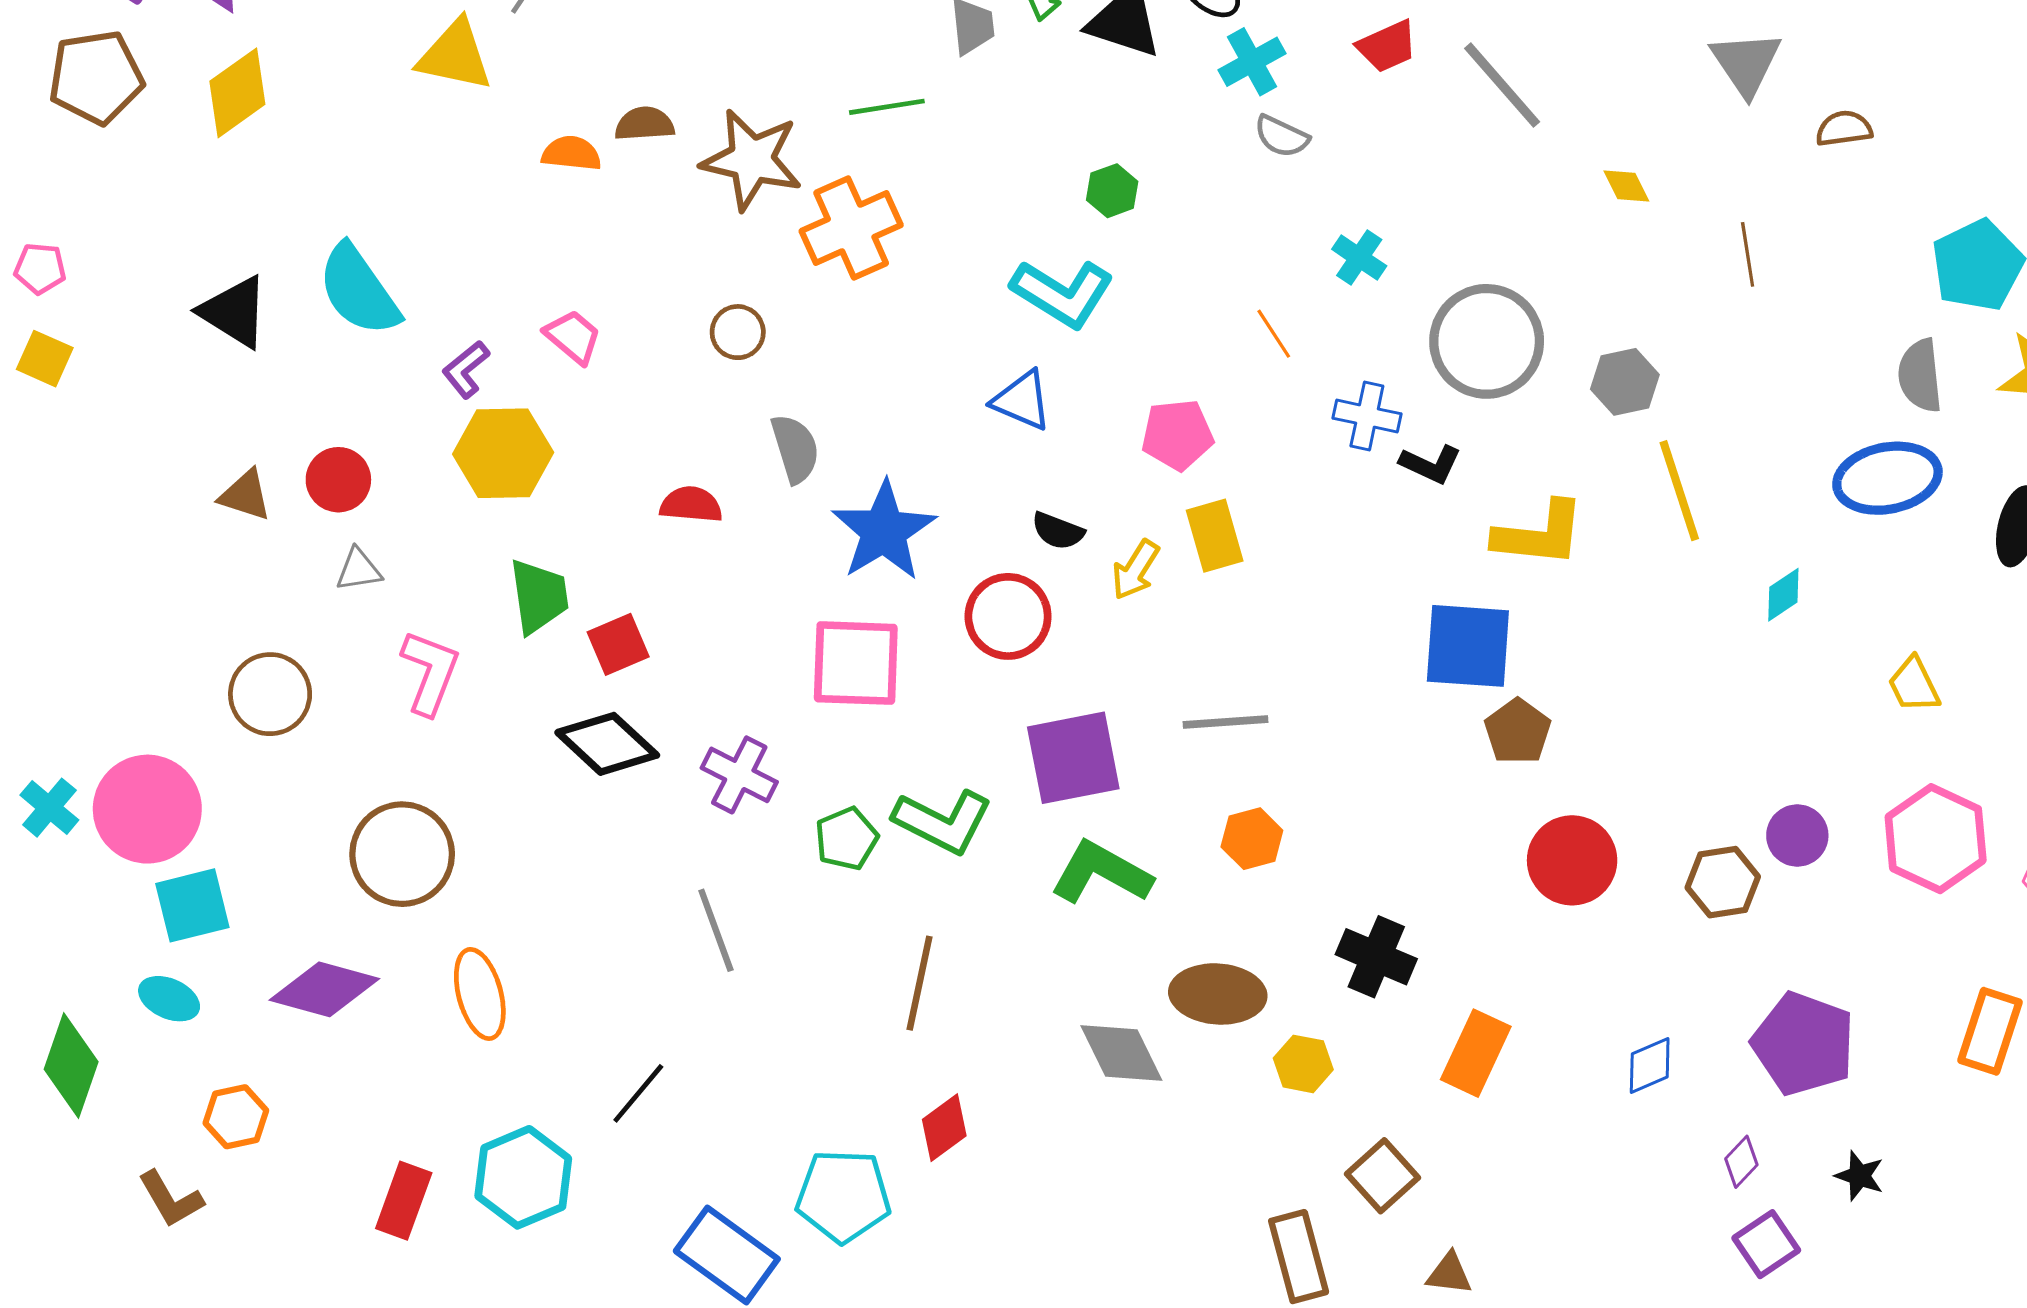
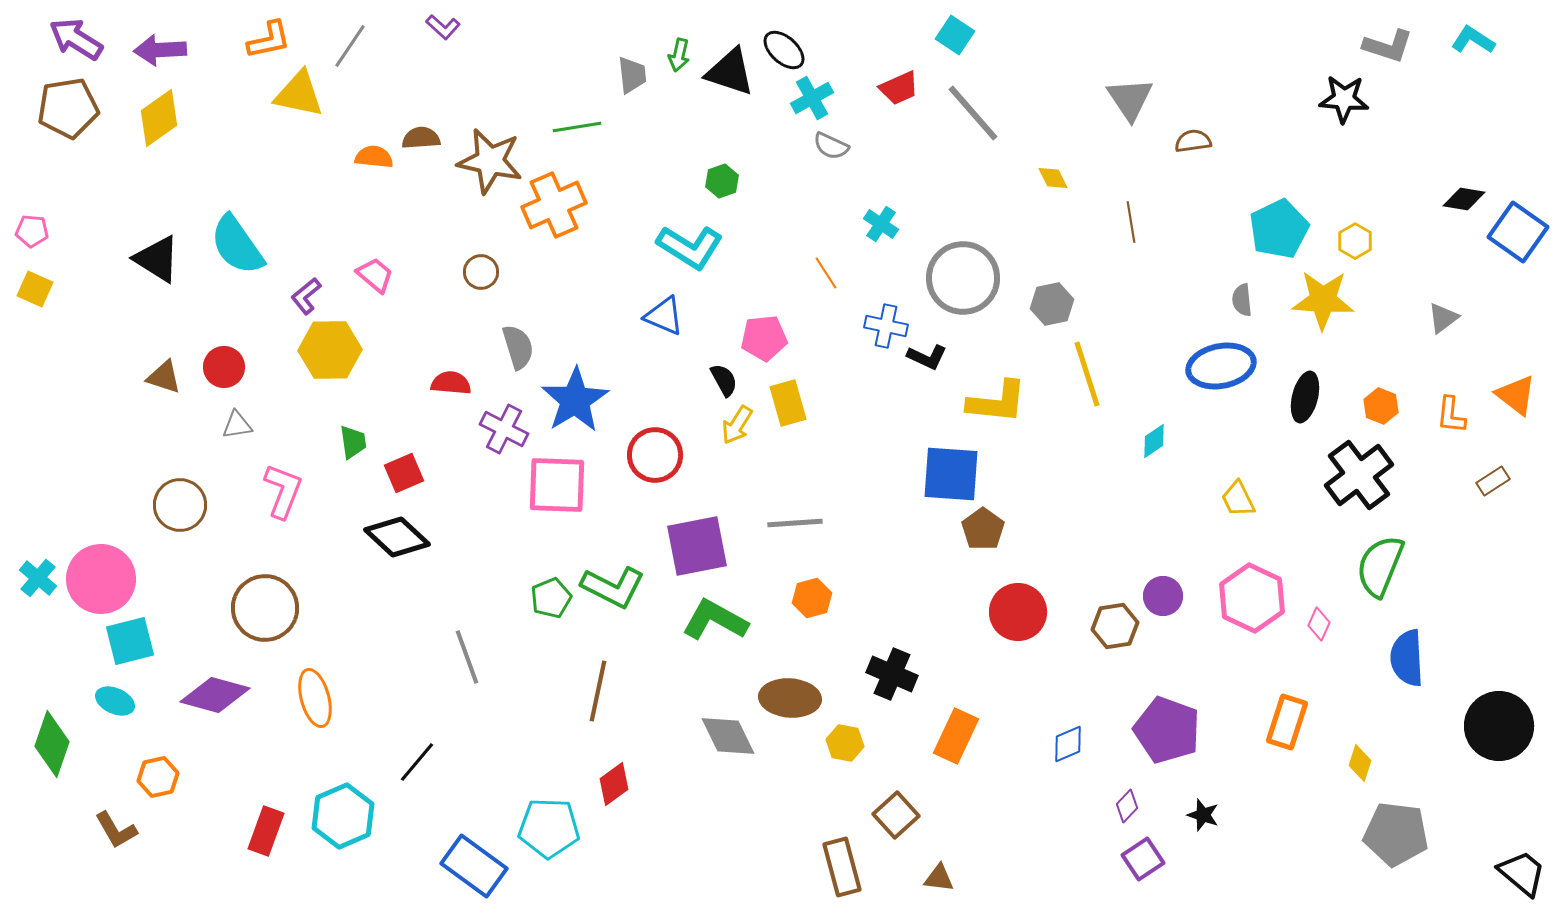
gray semicircle: (1920, 376) -> (1242, 300), size x0.7
black semicircle: (1058, 531) -> (724, 380), moved, turned -140
green trapezoid: (539, 596) -> (353, 442), size x0.7
purple cross: (739, 775) -> (504, 429), moved

